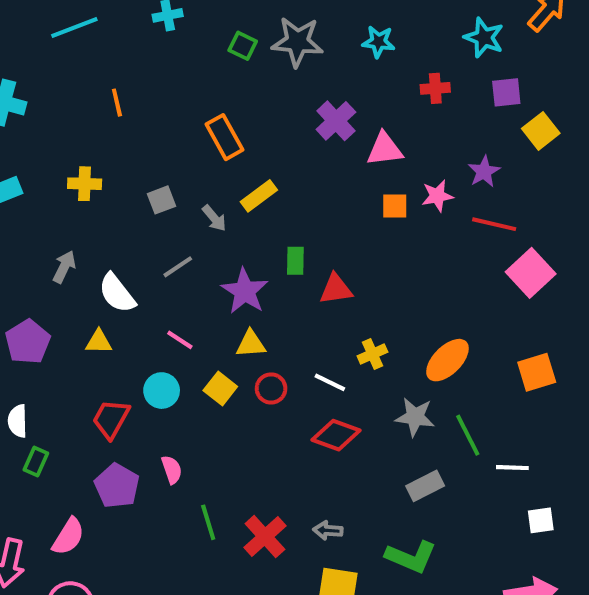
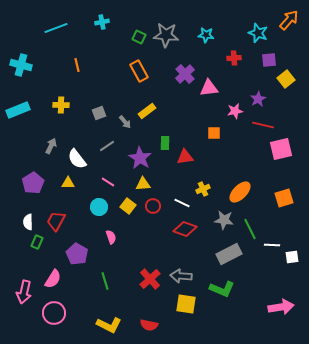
orange rectangle: (224, 137) -> (139, 71), moved
orange square: (395, 206) -> (214, 133), moved
pink square: (531, 273) -> (281, 149), turned 30
red trapezoid: (111, 419) -> (56, 221), moved
pink semicircle: (172, 470) -> (111, 237), moved
gray rectangle: (425, 486) -> (229, 254), size x1.4
white square: (541, 520) -> (292, 257), moved
green line: (208, 522) -> (105, 281), moved
gray arrow: (328, 530) -> (181, 276), size x1.5

